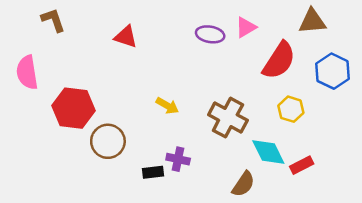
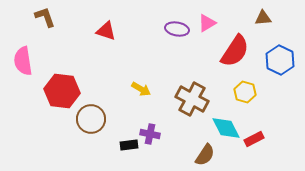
brown triangle: (312, 21) -> (263, 18), size x0.7

